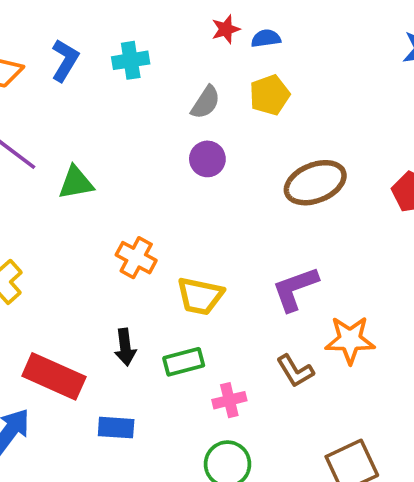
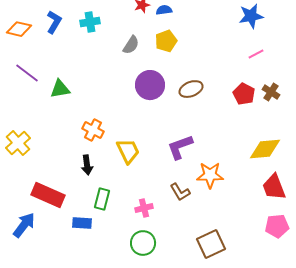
purple circle: (207, 159) -> (150, 85), moved, size x1.5
brown ellipse: (315, 183) -> (191, 89), size x0.7
yellow trapezoid: (200, 296) -> (128, 151), turned -128
black arrow: (125, 347) -> (87, 165), moved
green rectangle: (184, 362) -> (102, 199), moved, turned -60

